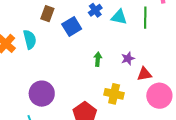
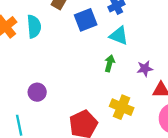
cyan triangle: (119, 17) -> (119, 36), moved
purple circle: (42, 94) -> (37, 92), size x0.6

